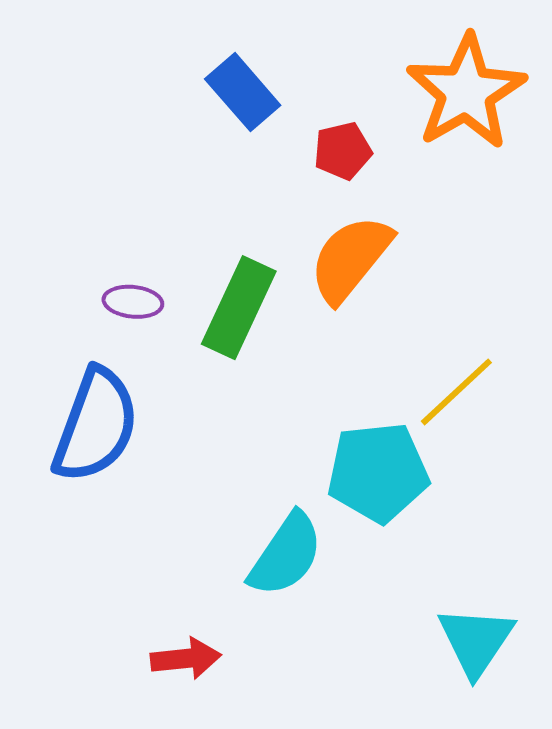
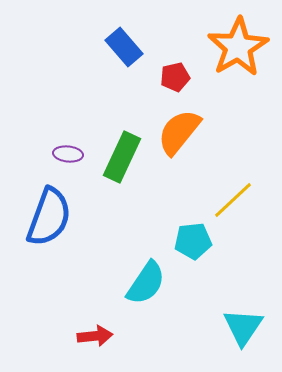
cyan pentagon: (378, 472) -> (193, 241), size x0.7

